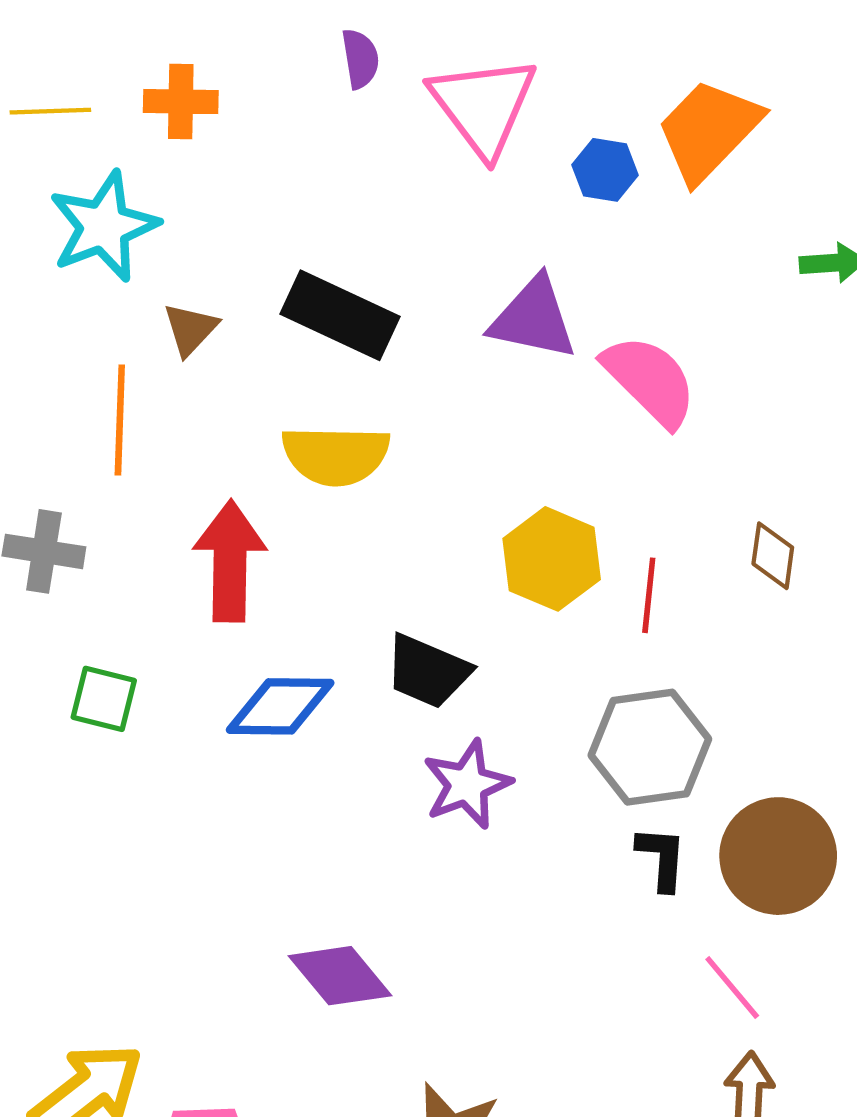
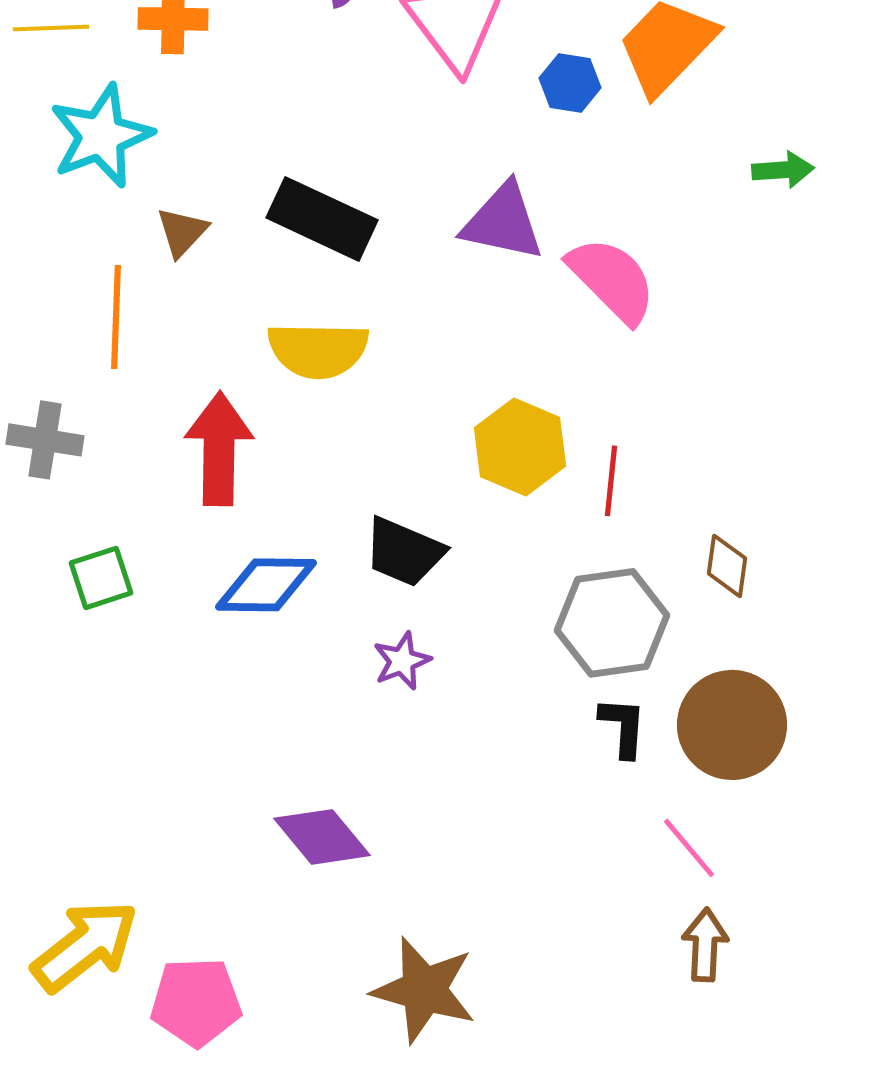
brown diamond: (773, 556) -> (727, 566), moved
green square: (104, 699) -> (101, 578), turned -32
purple star: (467, 784) -> (402, 661), moved, size x0.7

